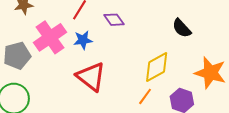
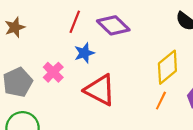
purple diamond: (114, 20) -> (113, 25), size x1.4
pink cross: (50, 37) -> (53, 72), moved, size x0.6

